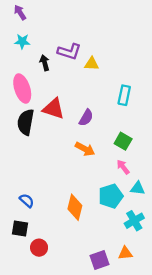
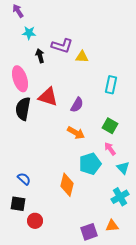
cyan star: (22, 41) -> (29, 33), moved
cyan triangle: (138, 188) -> (123, 168), turned 40
cyan pentagon: (111, 196) -> (90, 164), moved

